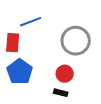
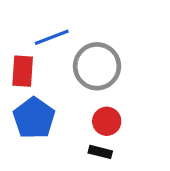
gray circle: (76, 41) -> (97, 66), moved

